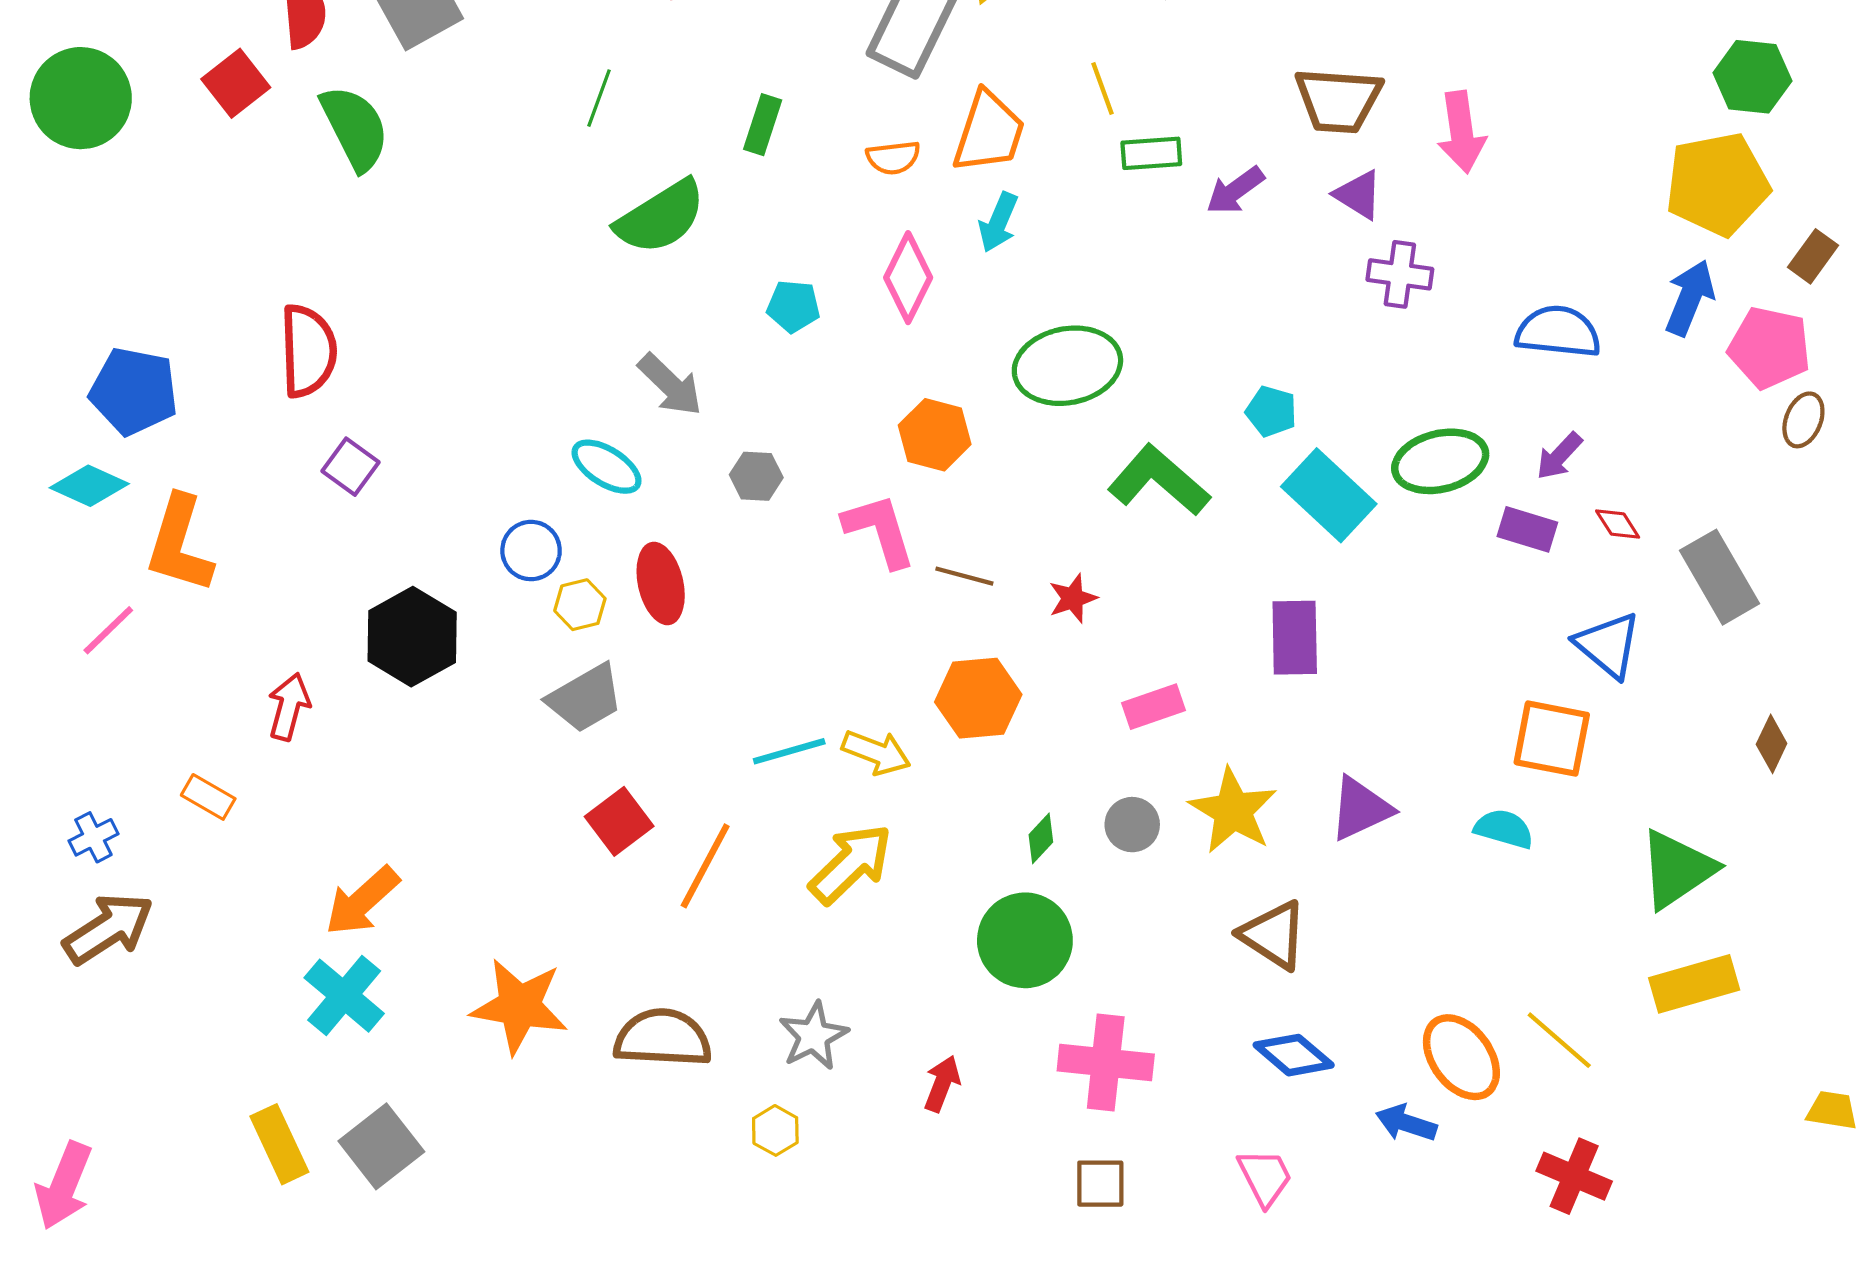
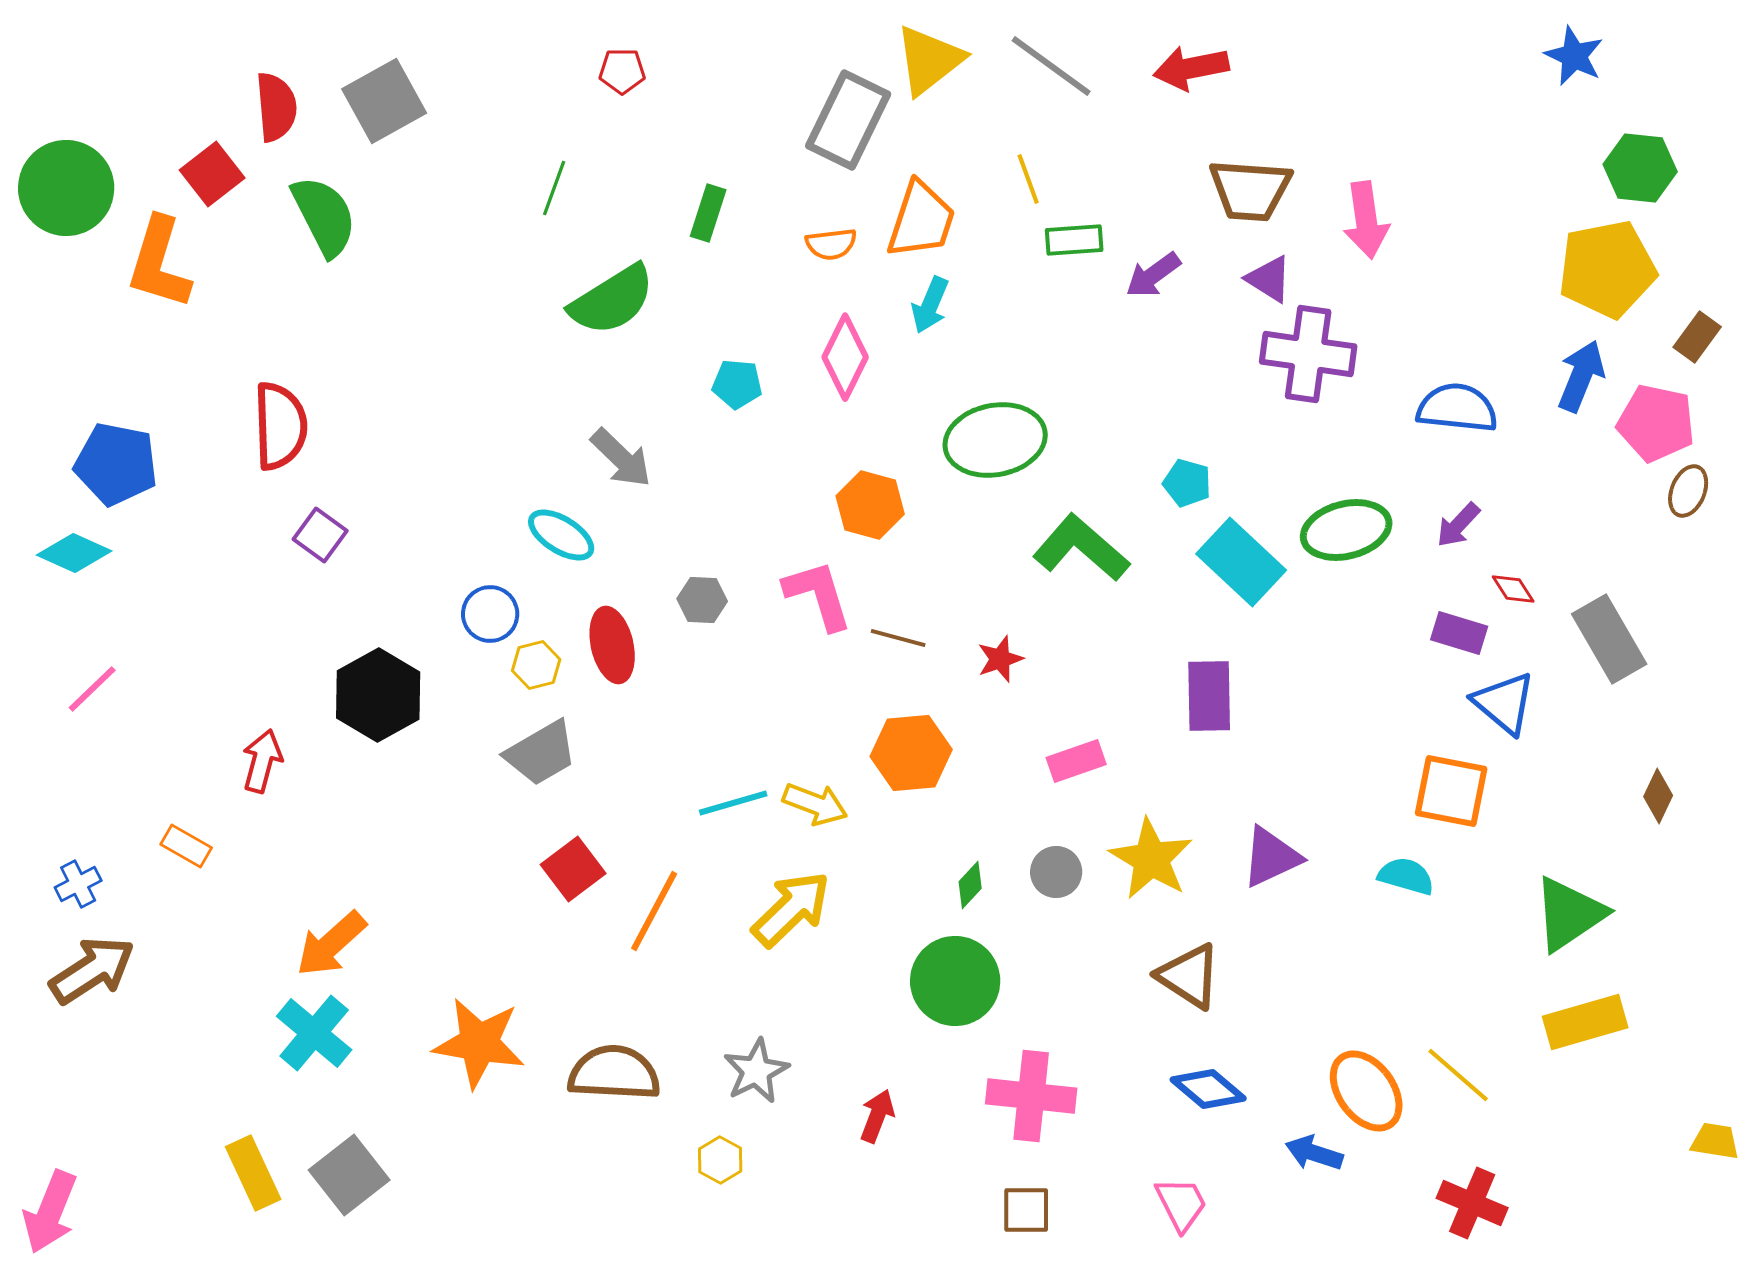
purple cross: (1400, 274) -> (1308, 354), size x1.5
gray hexagon: (756, 476) -> (702, 600), moved
purple rectangle: (1527, 529) -> (1459, 633), moved
orange L-shape: (179, 544) -> (159, 263), moved

